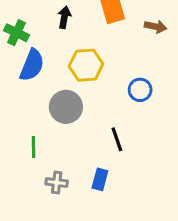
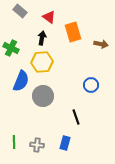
blue semicircle: (32, 65) -> (21, 81), moved
yellow hexagon: (86, 65) -> (42, 62), moved
green line: (33, 147) -> (14, 142), moved

